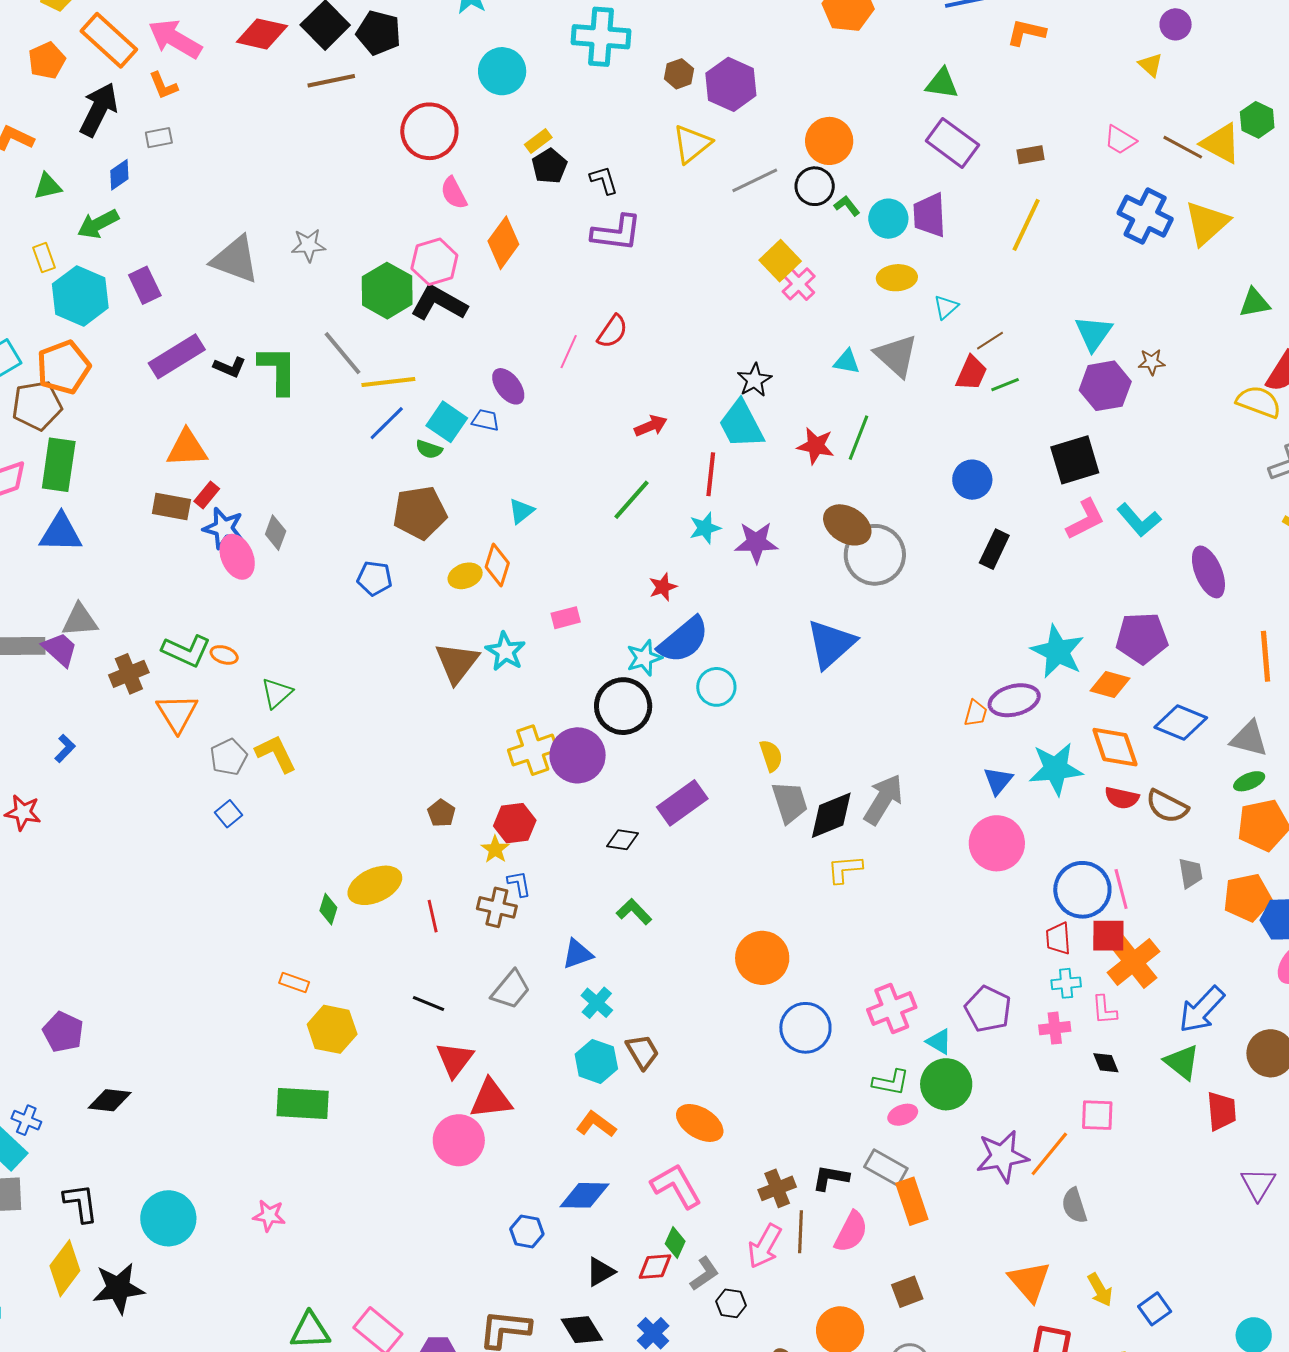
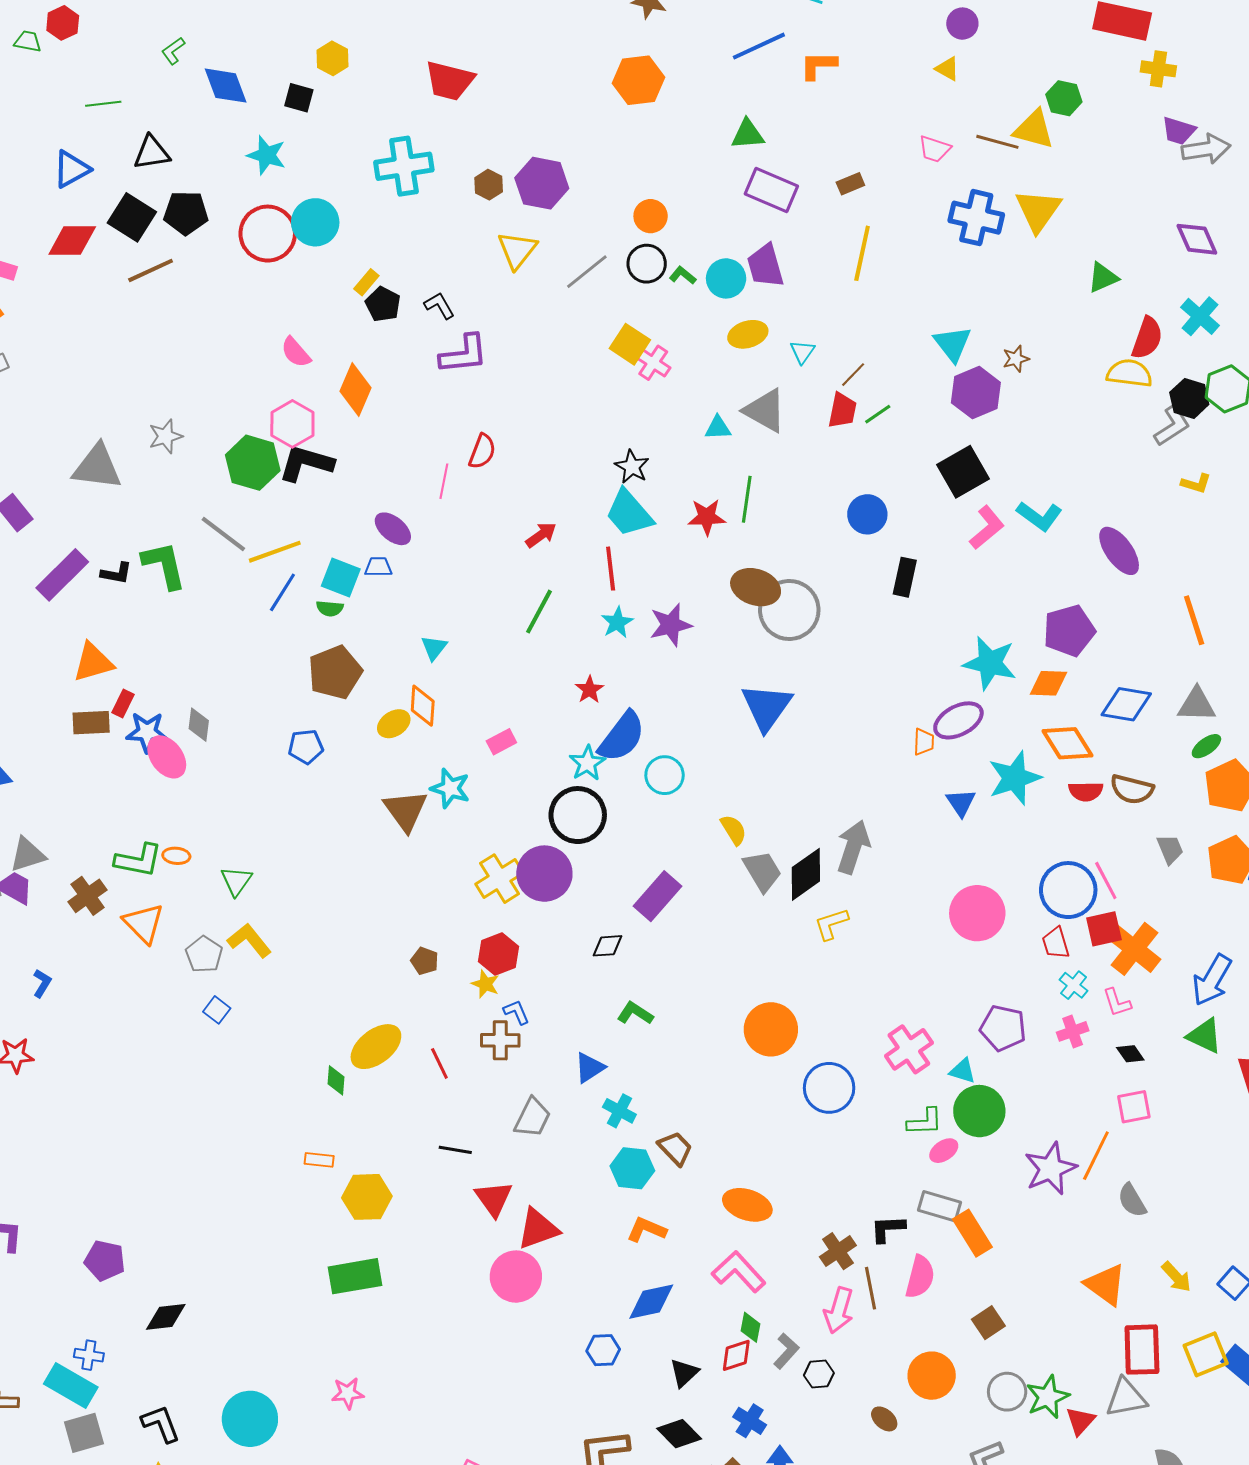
red circle: (429, 131) -> (268, 234), moved
orange circle: (829, 141) -> (651, 216), size x0.7
pink circle: (997, 843) -> (977, 913), moved
cyan cross: (1066, 983) -> (1074, 985), turned -32

